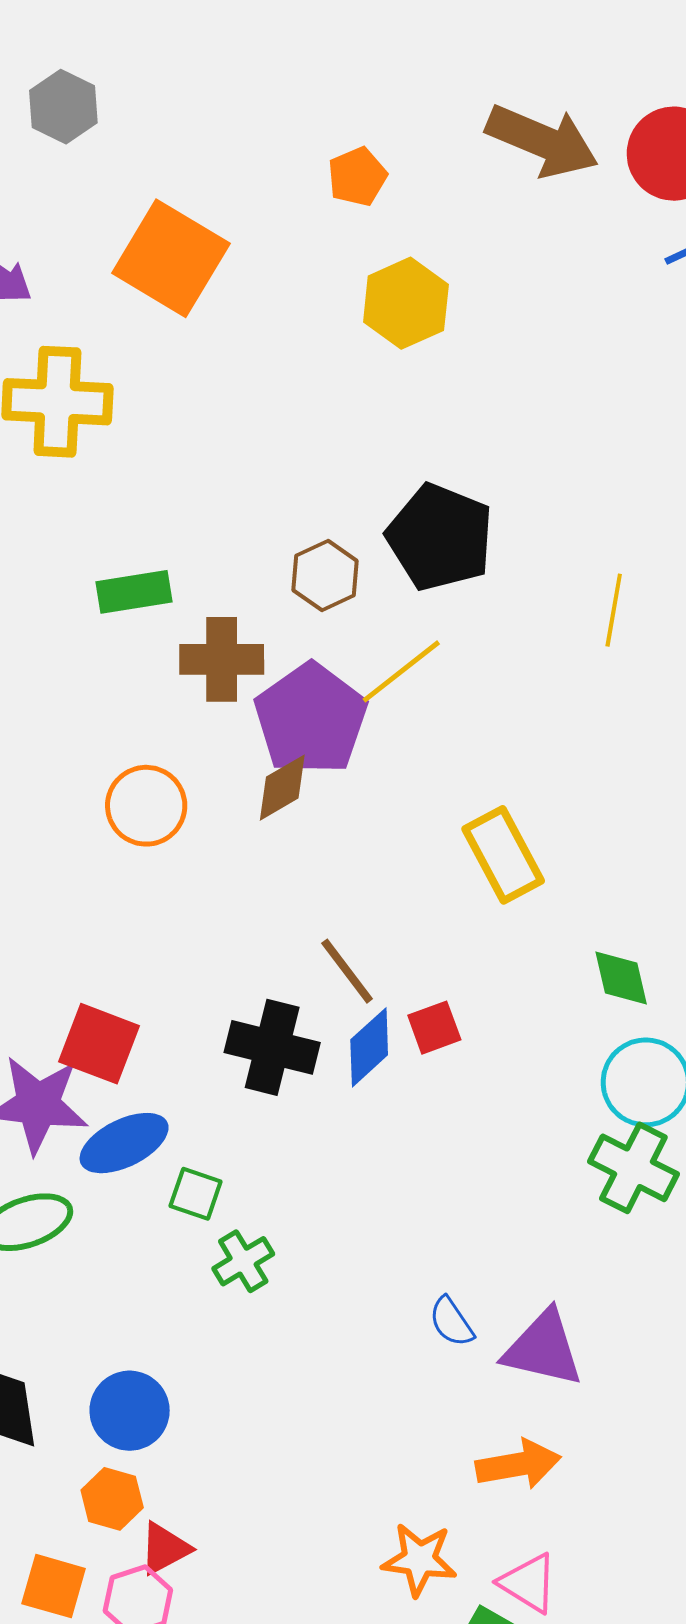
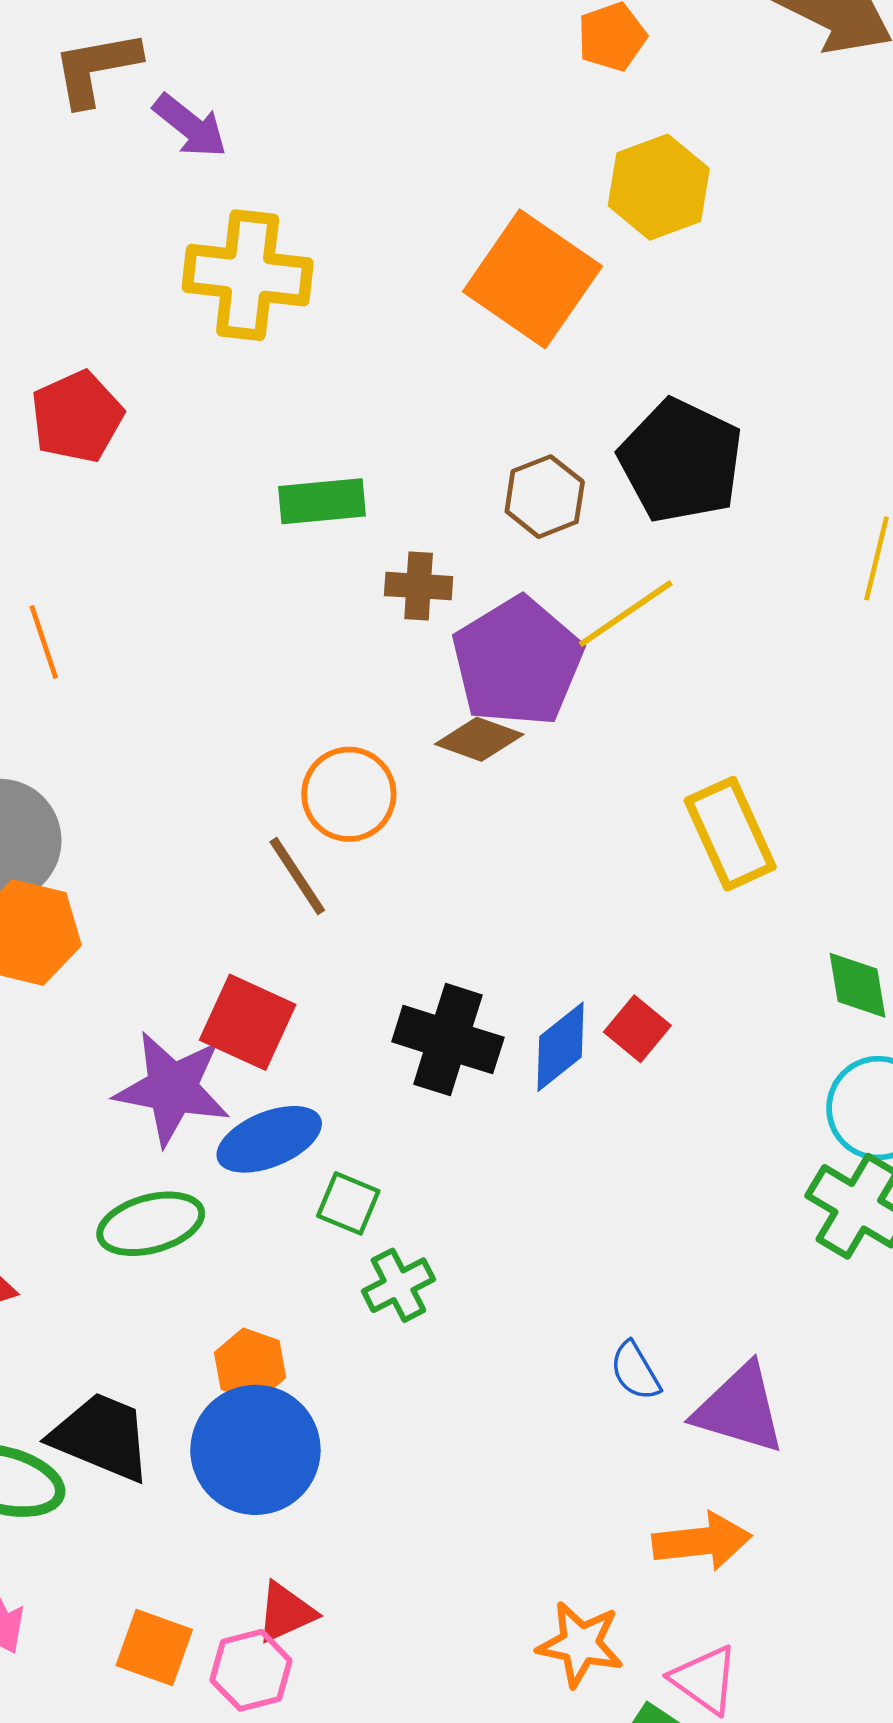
orange square: (171, 258) -> (532, 279), moved
brown cross: (222, 659) -> (419, 586), size x0.7
brown diamond: (282, 788) -> (479, 739), turned 46
orange circle: (146, 806) -> (349, 794), moved
brown line: (347, 971) -> (297, 876), moved
red square: (434, 1028) -> (637, 1029), turned -34
blue circle: (130, 1411) -> (255, 1450), size x1.4
orange hexagon: (112, 1499) -> (250, 1365), moved

